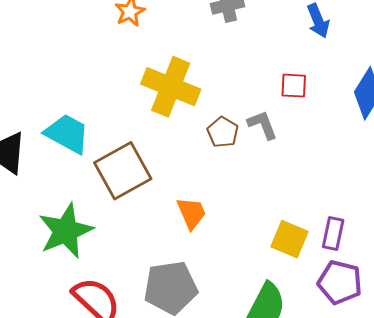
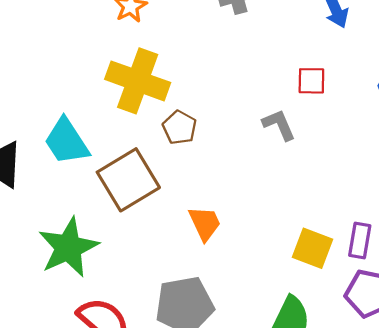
yellow cross: (171, 87) -> (138, 81), moved
brown pentagon: (223, 132) -> (180, 127), moved
cyan trapezoid: (67, 134) -> (66, 142), turned -150

